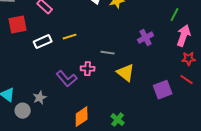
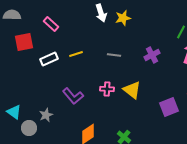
gray line: (108, 53) -> (114, 55), moved
pink cross: (88, 69) -> (107, 89), moved

